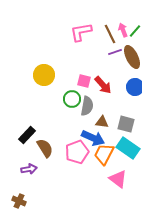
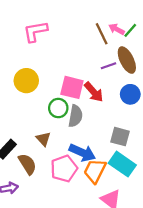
pink arrow: (123, 30) -> (117, 29), turned -40
pink L-shape: (81, 32) -> (35, 31), moved
purple line: (115, 52) -> (109, 66), moved
pink square: (84, 81) -> (72, 87), size x1.5
brown triangle: (102, 122) -> (43, 139), moved, turned 40

